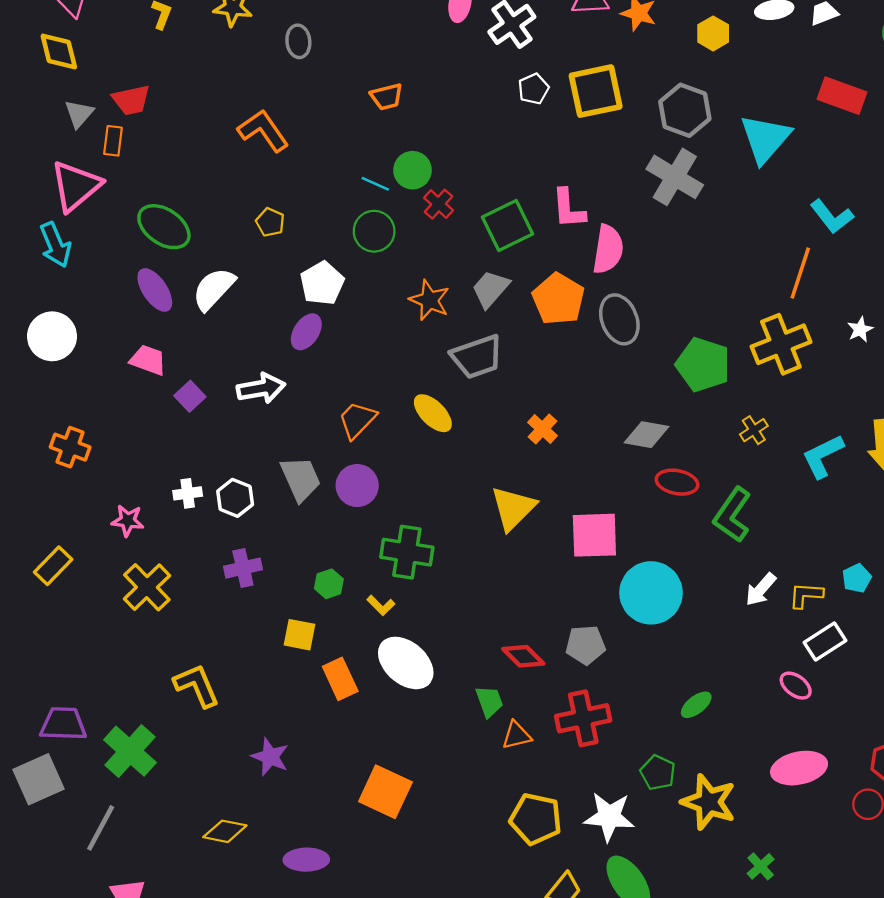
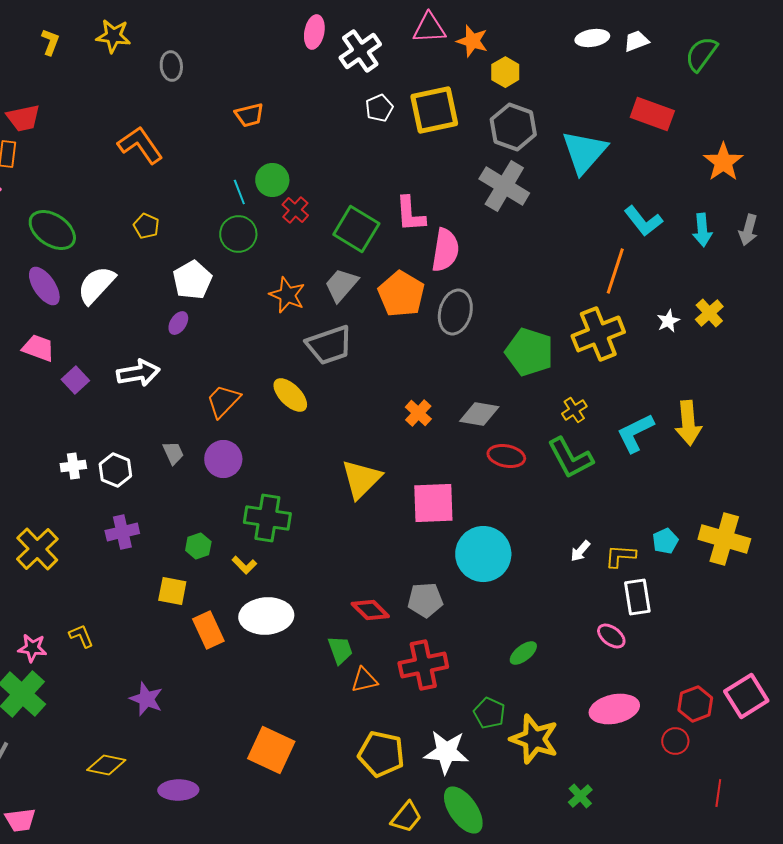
yellow hexagon: (713, 33) -> (505, 72), moved
cyan line: (375, 184) -> (239, 192), turned 45
green square: (507, 226) -> (356, 229), turned -33
gray ellipse: (619, 319) -> (455, 312), turned 36
purple ellipse: (306, 332) -> (178, 323), size x0.7
orange cross: (542, 429) -> (418, 413), moved
gray trapezoid: (301, 479) -> (173, 453), size x0.6
green L-shape: (732, 515) -> (570, 458), moved, turned -63
pink star: (128, 521) -> (32, 648), moved
white arrow: (761, 589) -> (580, 551), size x0.7
white rectangle: (825, 641) -> (637, 597), turned -66
white ellipse: (406, 663) -> (266, 616), turned -45
yellow L-shape: (197, 686) -> (81, 636), size x0.6
orange square: (385, 792) -> (271, 750), moved

